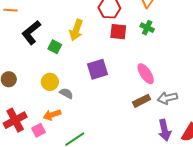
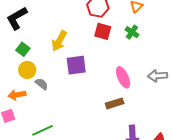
yellow arrow: (76, 30) -> (59, 41), moved
green square: (55, 47) -> (23, 49), moved
gray arrow: (167, 98) -> (158, 76), moved
orange arrow: (52, 115) -> (17, 95), moved

